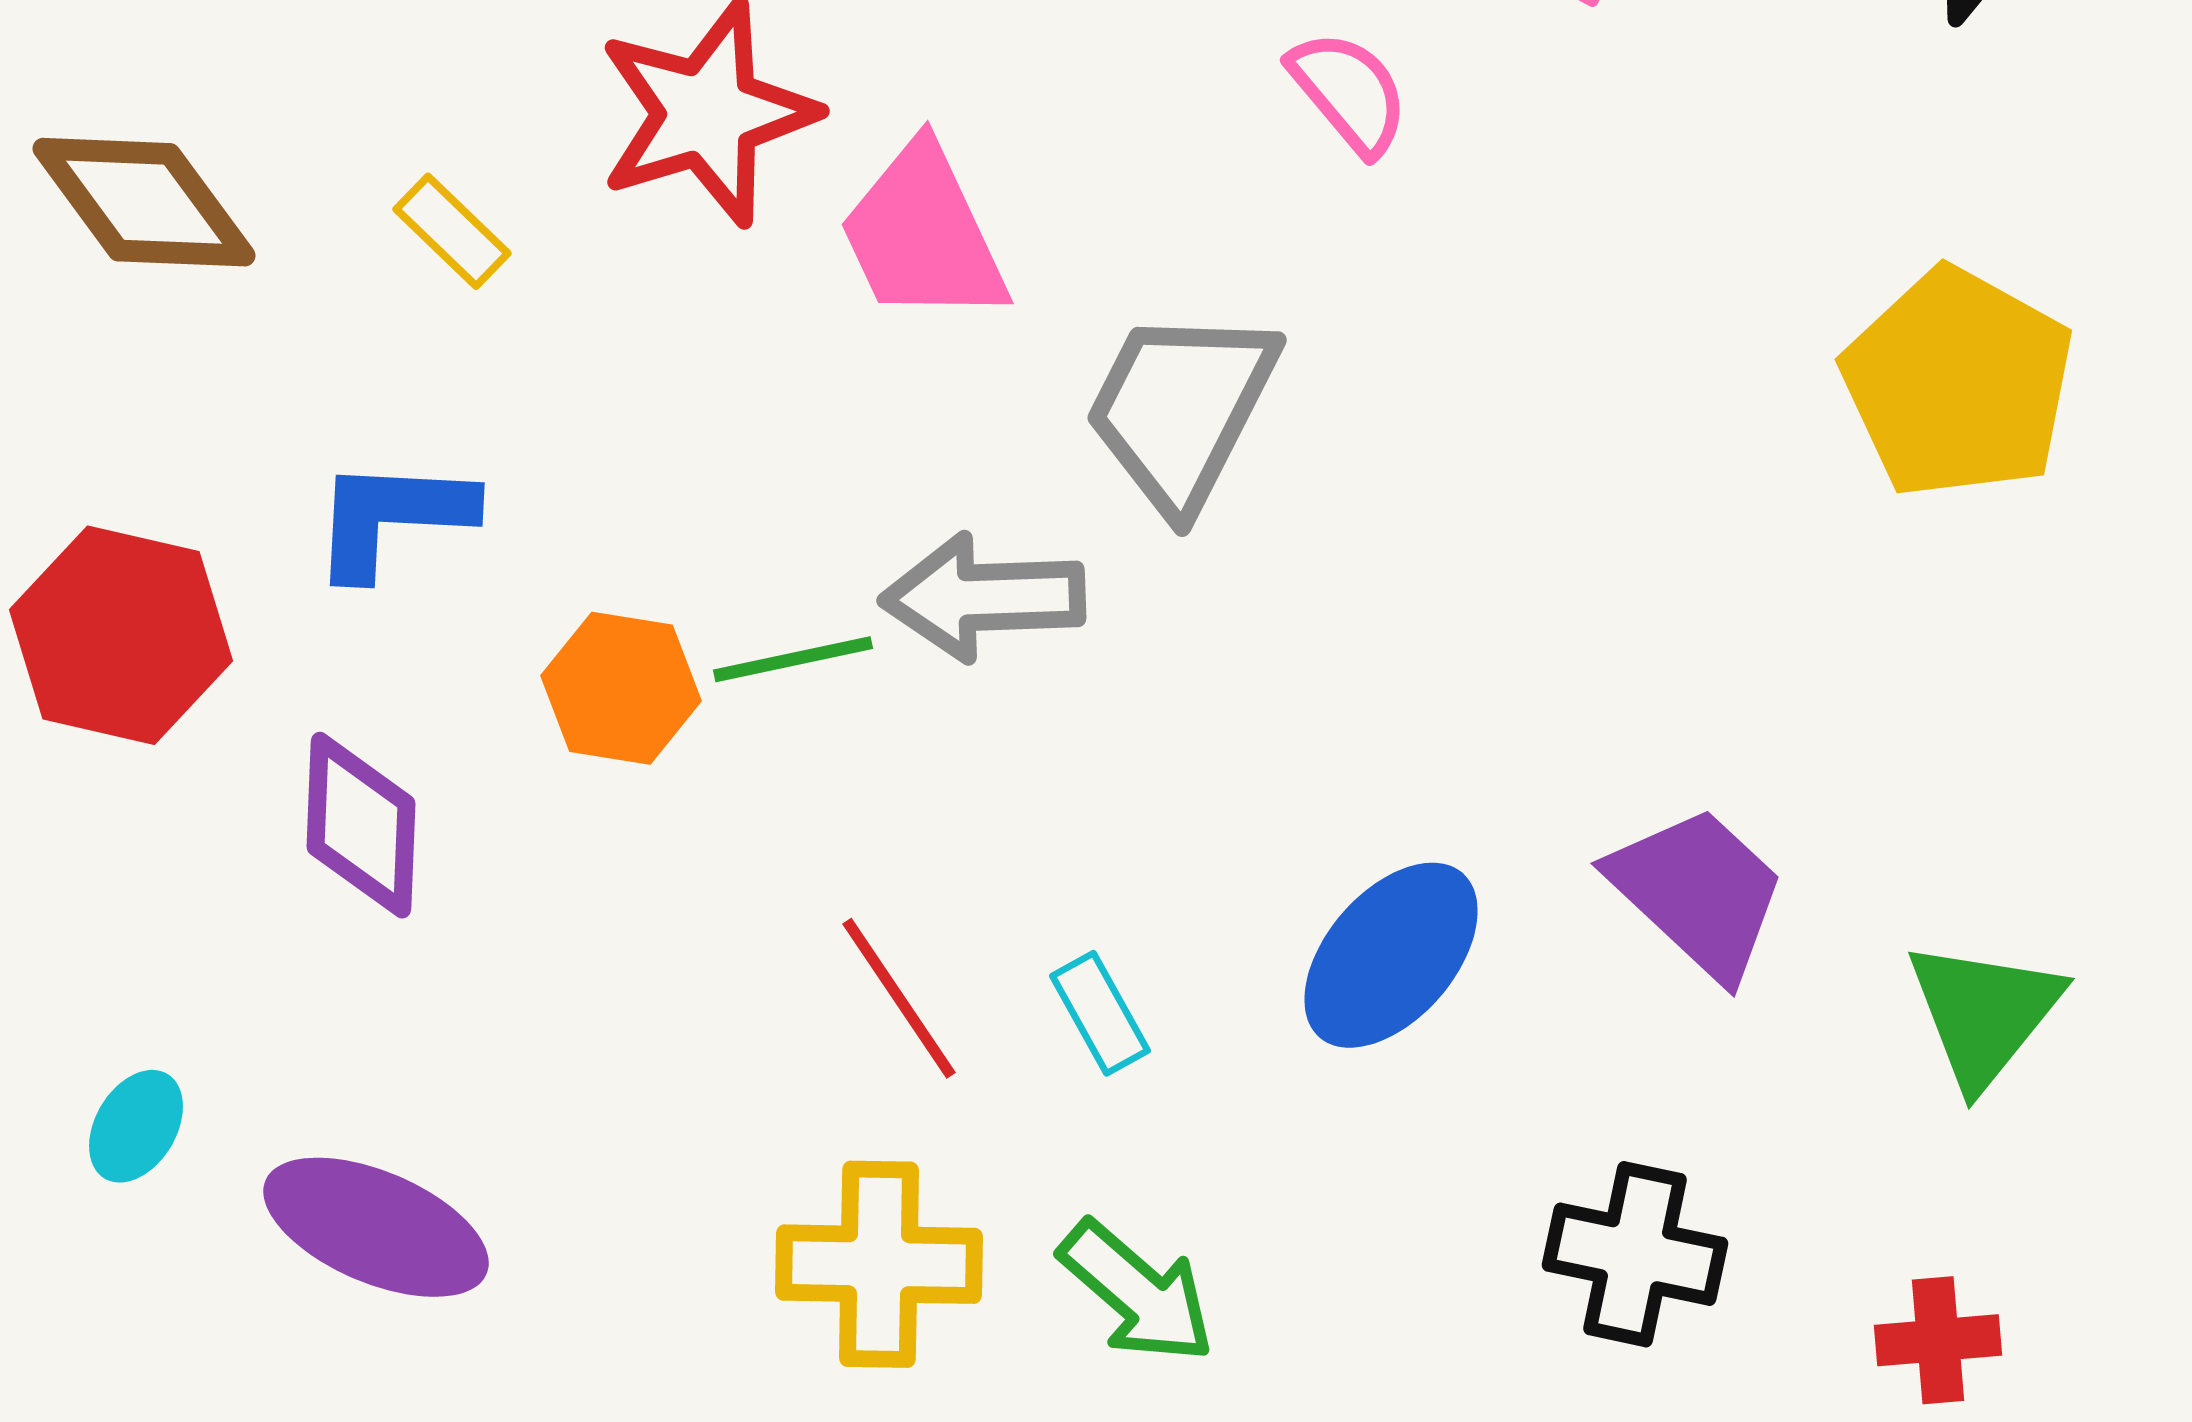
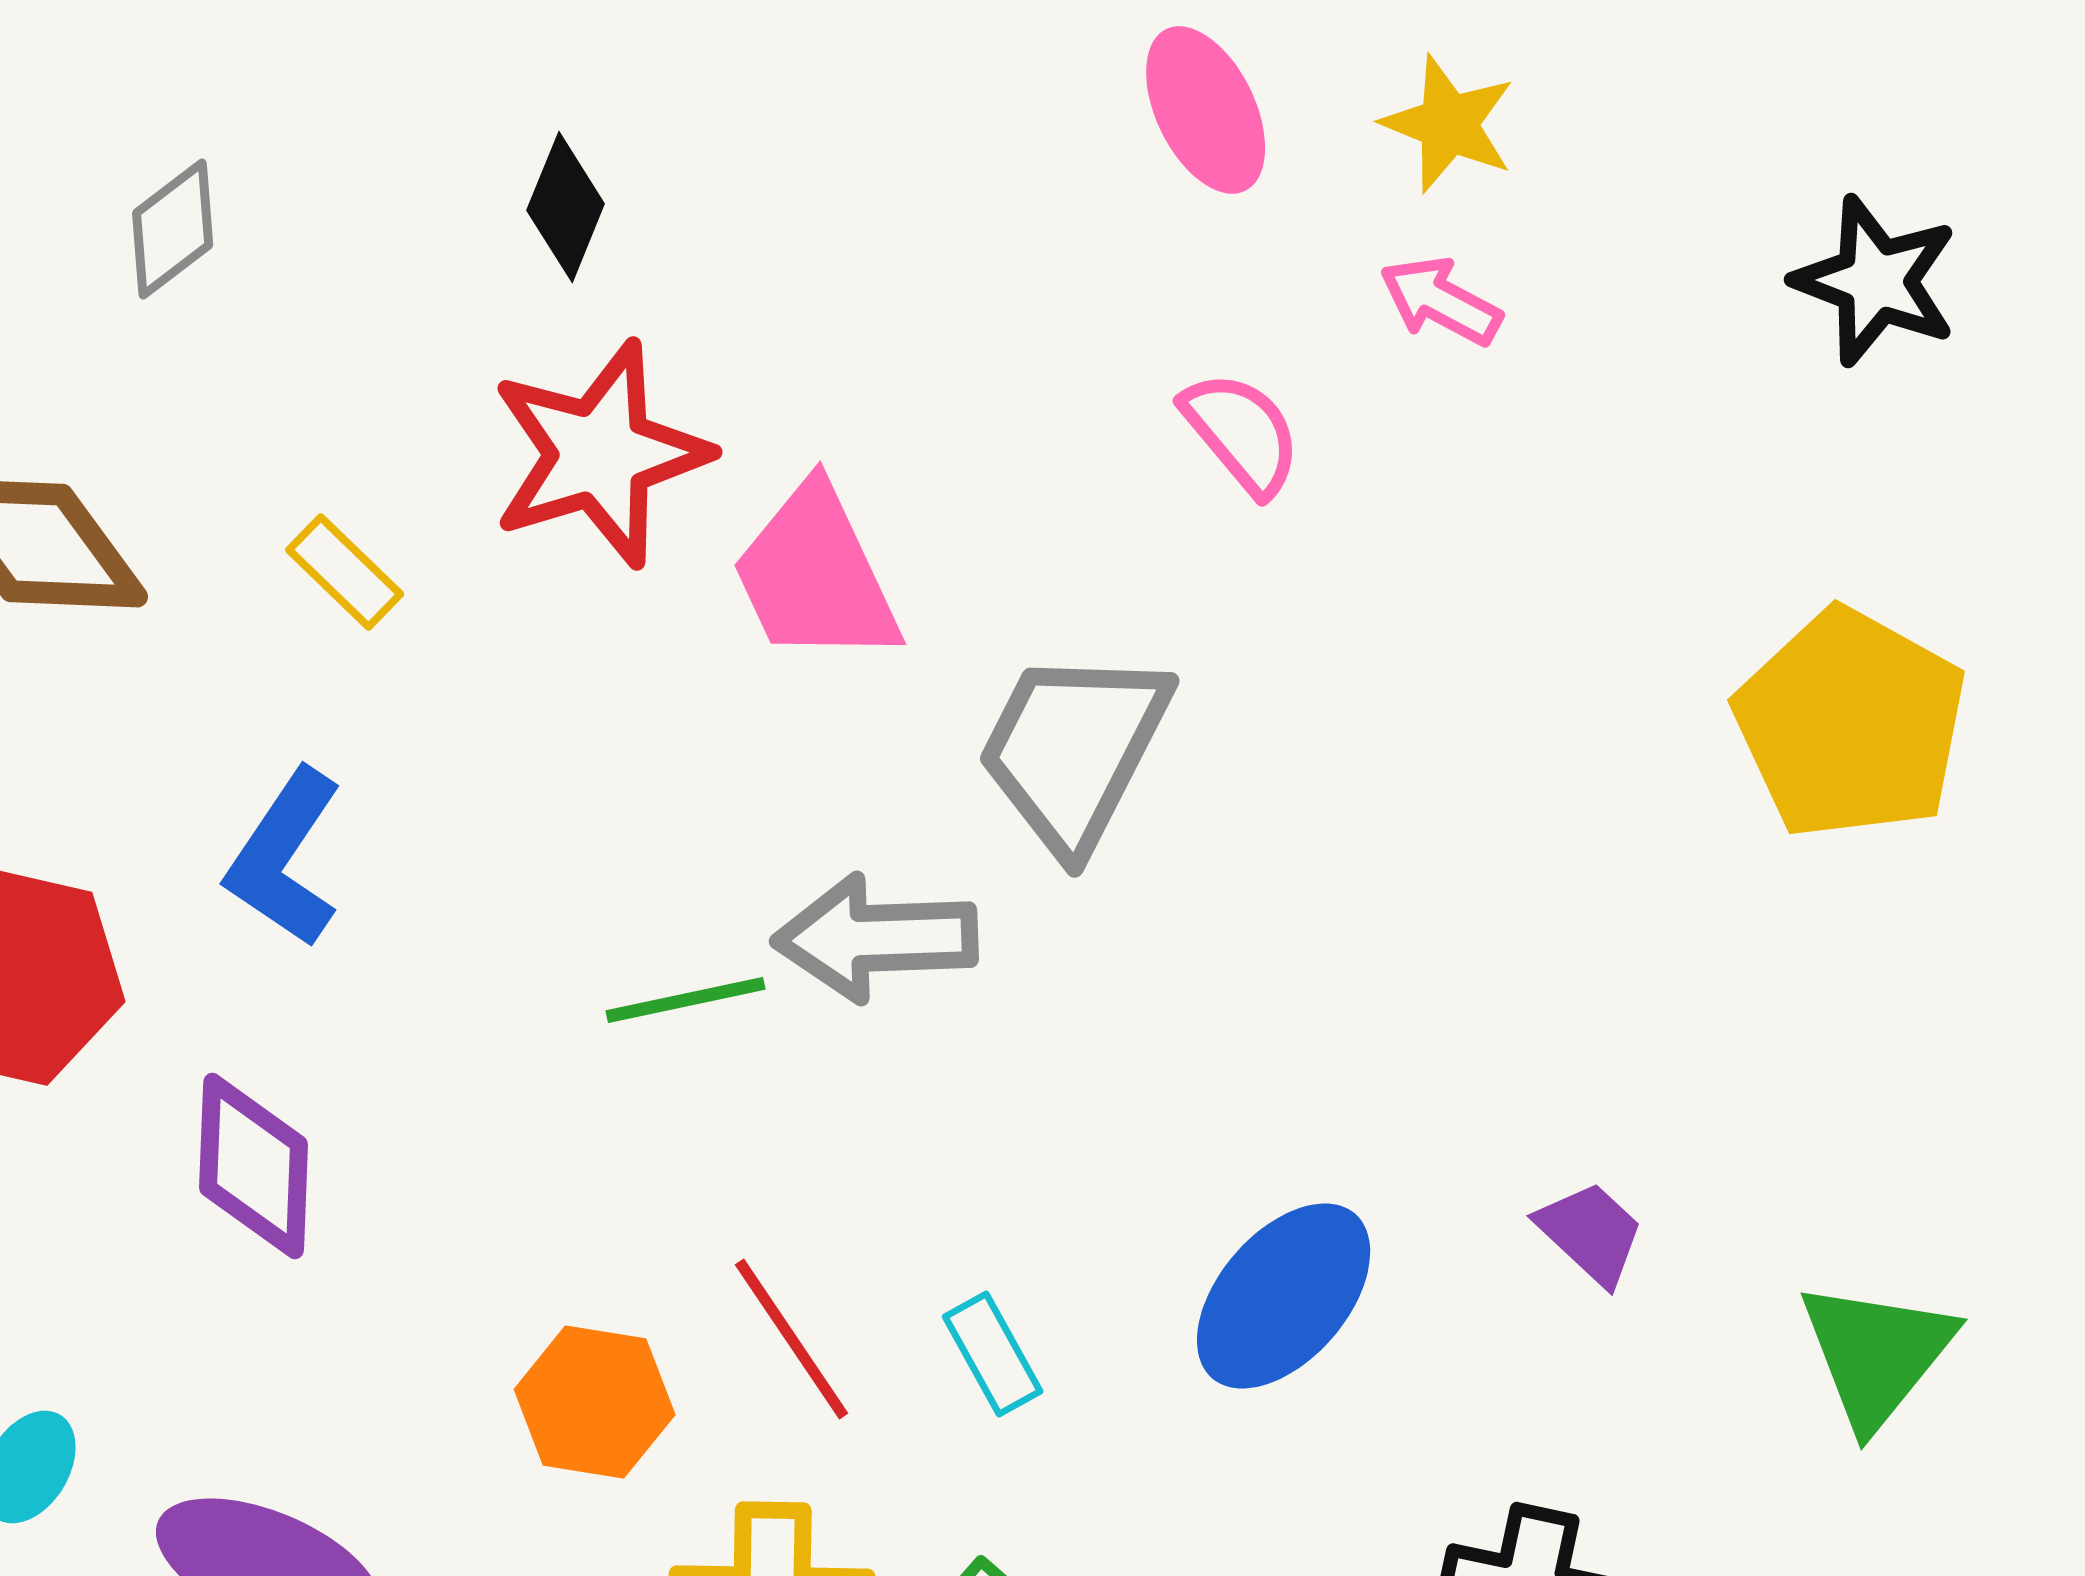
blue L-shape: (392, 517) -> (285, 858), turned -59
orange hexagon: (621, 688) -> (595, 1402), moved
purple trapezoid: (1698, 892) -> (1591, 1233), size x0.6

